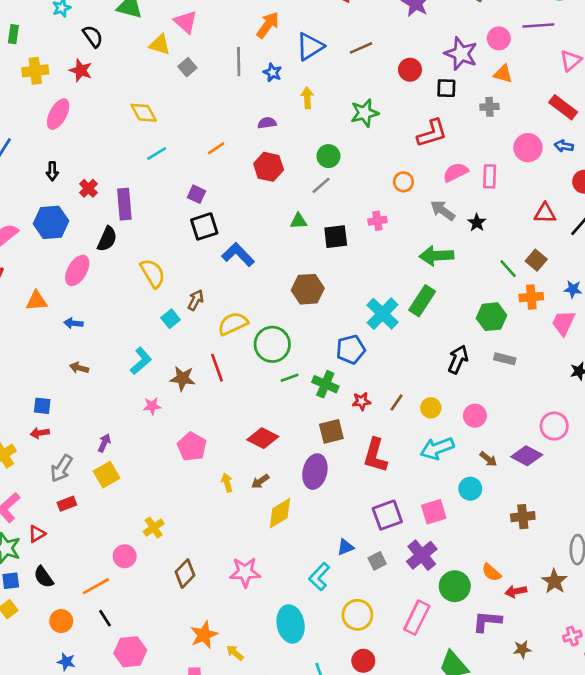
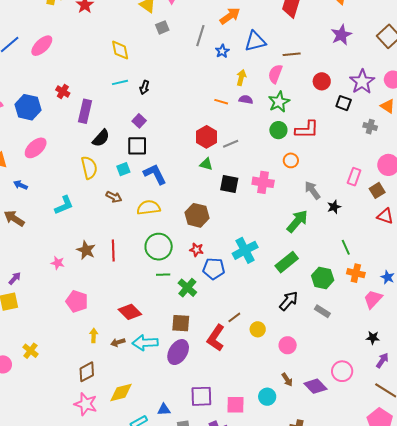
green star: (365, 113) -> (279, 102), turned -30
pink ellipse: (58, 114) -> (42, 46), moved
purple semicircle: (267, 123) -> (246, 100), moved
red L-shape: (432, 133) -> (307, 130), moved
orange line: (216, 148) -> (221, 102), moved, turned 32
green circle: (328, 156) -> (278, 130), moved
red hexagon: (269, 167) -> (207, 137), moved
black arrow: (52, 171) -> (145, 87), moved
pink semicircle: (456, 172) -> (275, 74), moved, turned -60
red cross: (88, 188) -> (63, 92), turned -32
pink cross: (377, 221) -> (263, 182), size x1.5
black semicircle: (107, 239) -> (101, 138), moved
green arrow: (436, 256) -> (297, 221), turned 115
brown square: (536, 260) -> (377, 190), moved
brown arrow: (196, 300) -> (114, 197), turned 70
green rectangle: (422, 301) -> (287, 262), moved
cyan square: (170, 319) -> (123, 169), moved
yellow semicircle: (233, 324) -> (149, 208), moved
cyan L-shape: (141, 361) -> (64, 205), moved
brown arrow: (79, 368) -> (14, 218), size x1.5
red star: (361, 401) -> (197, 250), moved
pink pentagon: (192, 447) -> (77, 301), turned -30
cyan arrow: (437, 448) -> (145, 343), moved
red L-shape: (375, 455) -> (216, 338), moved
purple ellipse: (315, 472) -> (178, 352), moved
yellow diamond: (280, 513) -> (121, 392), moved
yellow cross: (154, 528) -> (30, 351), turned -35
brown diamond: (185, 574) -> (87, 372), moved

